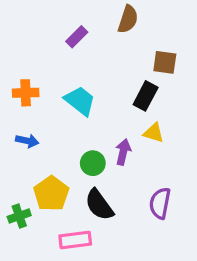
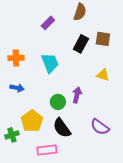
black rectangle: (146, 96) -> (81, 44), moved
cyan trapezoid: (80, 101) -> (50, 63), turned 30
yellow triangle: (154, 133) -> (103, 75), moved
purple semicircle: (160, 203) -> (100, 127), turned -66

